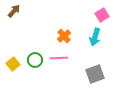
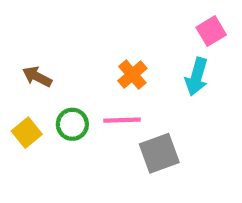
brown arrow: (14, 11) -> (37, 77), moved, turned -104
gray square: (95, 74) -> (159, 153), moved

